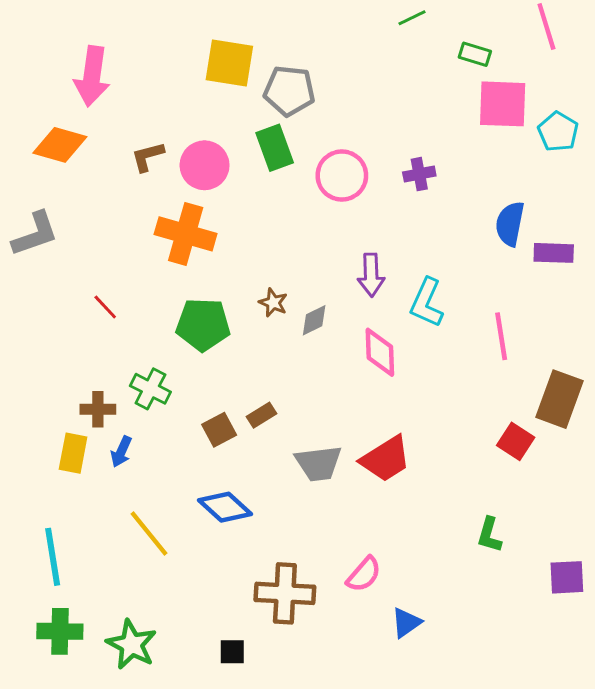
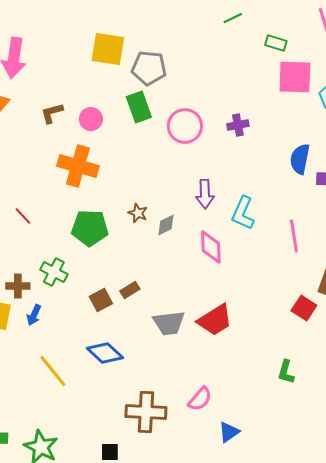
pink circle: (205, 165) -> (91, 119), size x0.7

